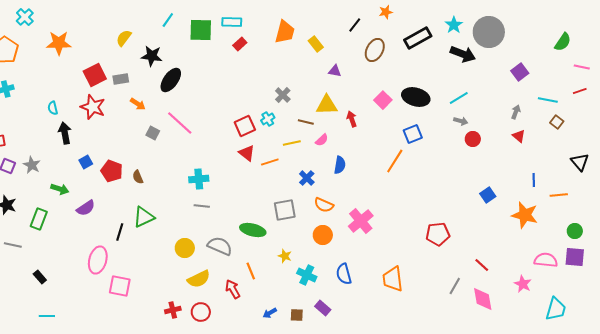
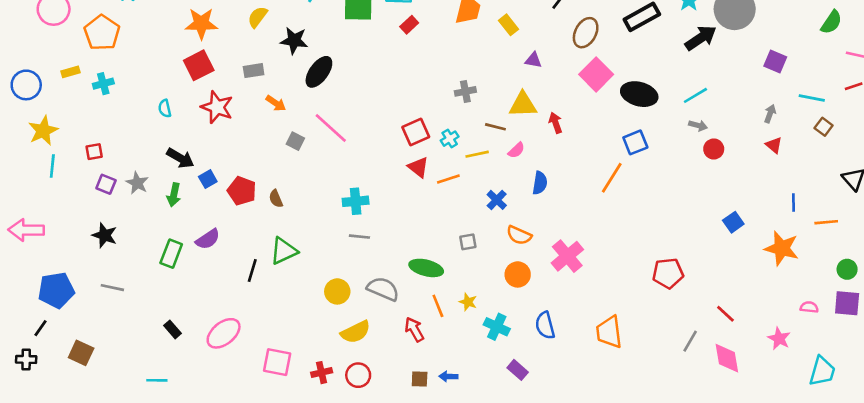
orange star: (59, 43) -> (201, 23), moved
black arrow: (463, 54) -> (701, 38), turned -55
purple square: (520, 72) -> (775, 61), turned -30
red square: (95, 75) -> (199, 65), moved
gray cross: (283, 95) -> (465, 91), turned 35
pink square: (383, 100) -> (596, 74), moved, size x1.4
cyan cross: (268, 119) -> (450, 139), moved
black arrow: (65, 133) -> (180, 158), moved, turned 130
green arrow: (60, 189) -> (174, 195), moved, turned 84
gray square: (285, 210) -> (468, 242), size x0.6
green rectangle: (39, 219) -> (171, 254), moved
pink ellipse: (98, 260) -> (224, 333), moved, turned 36
pink semicircle: (546, 260) -> (809, 307), size x0.6
orange line: (251, 271) -> (438, 306), moved
black rectangle: (40, 277) -> (173, 329), moved
pink square: (120, 286) -> (277, 362), moved
red arrow: (233, 289) -> (414, 329), moved
blue arrow: (270, 313) -> (448, 376), turned 32
brown square: (297, 315) -> (420, 379), moved

